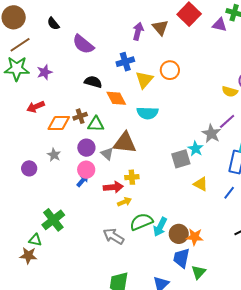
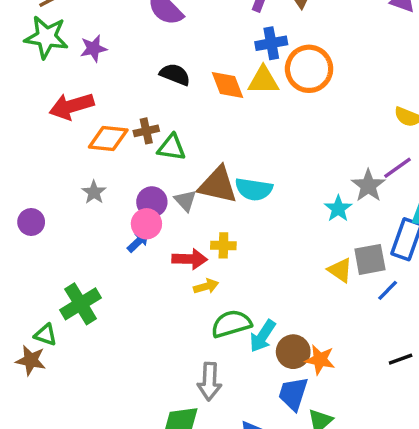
blue cross: (125, 62) -> (271, 43), moved
orange circle: (170, 70) -> (309, 69), size x1.4
yellow triangle: (144, 80) -> (263, 80), turned 42
orange diamond: (116, 98) -> (228, 85), moved
red arrow: (36, 107) -> (72, 106), size x1.4
cyan semicircle: (147, 113) -> (254, 189), moved
purple circle: (86, 148) -> (152, 202), moved
gray square: (181, 159) -> (370, 259), moved
purple circle: (29, 168) -> (31, 222), moved
gray arrow: (114, 236) -> (209, 381), moved, turned -125

